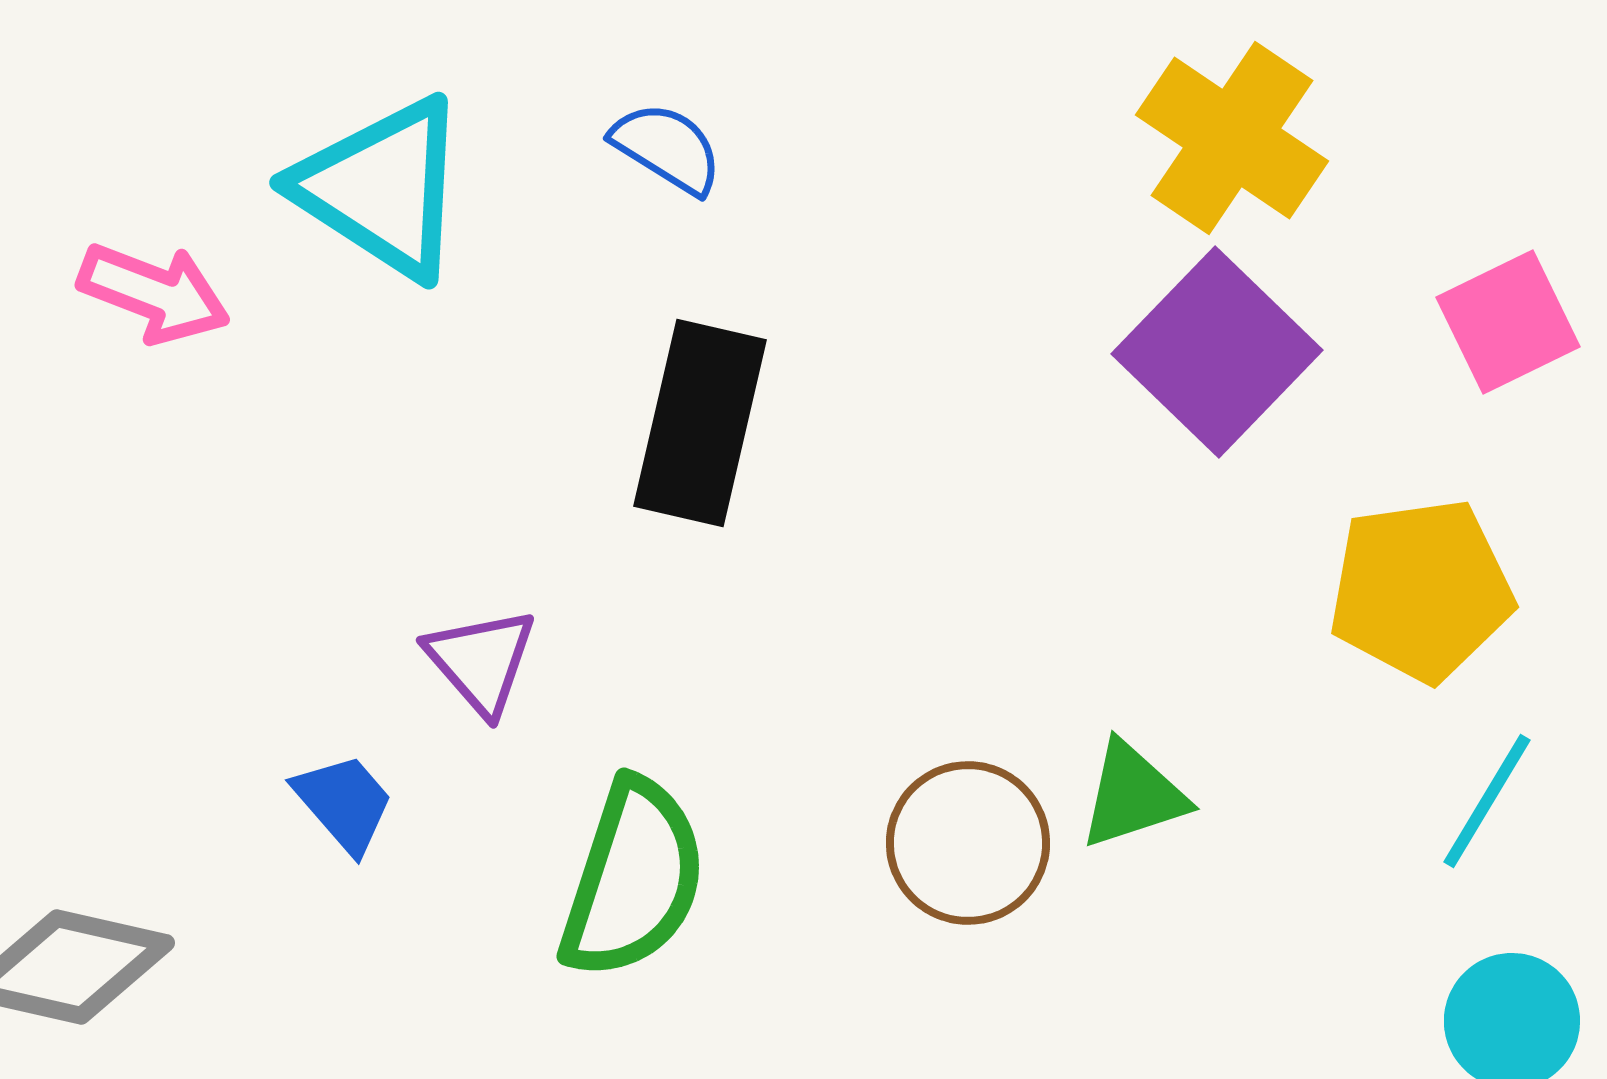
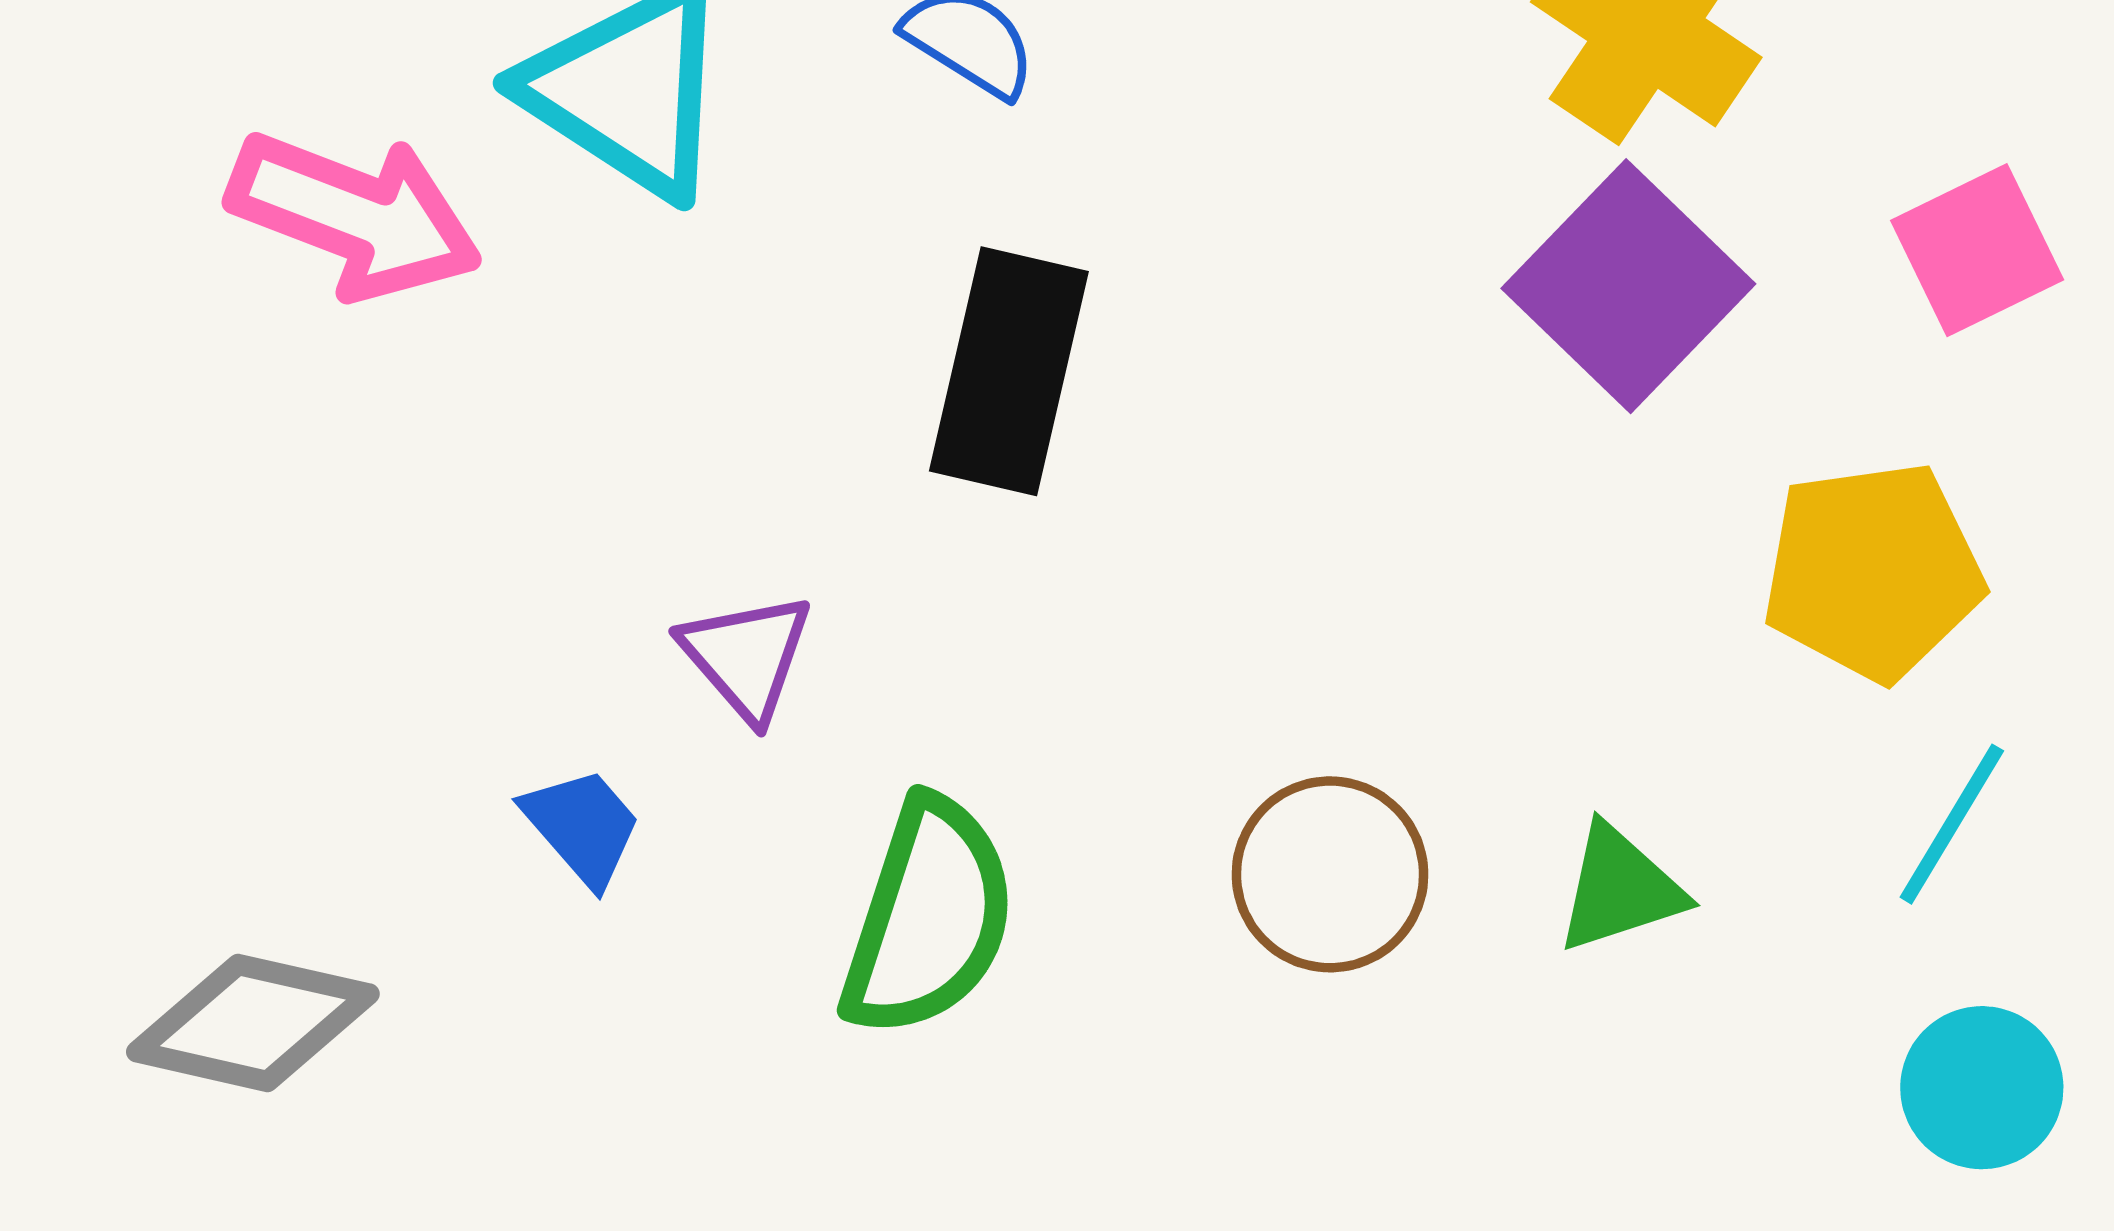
pink arrow: (154, 293) -> (355, 215), size x1.4
green triangle: (1133, 795) -> (1620, 889), moved

